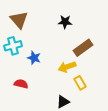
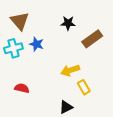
brown rectangle: (83, 48) -> (92, 39), moved
blue star: (34, 58) -> (37, 44), moved

